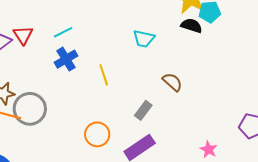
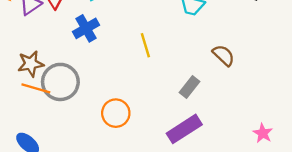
blue cross: (66, 59) -> (86, 28), moved
orange circle: (97, 134) -> (116, 113), moved

